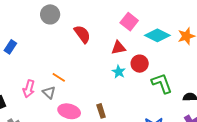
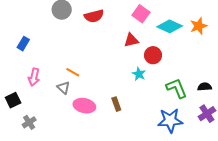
red semicircle: (82, 34) -> (94, 16), moved, turned 114
cyan star: (119, 72) -> (139, 74), moved
green L-shape: (162, 83) -> (177, 88), moved
pink arrow: (29, 89) -> (34, 77), moved

